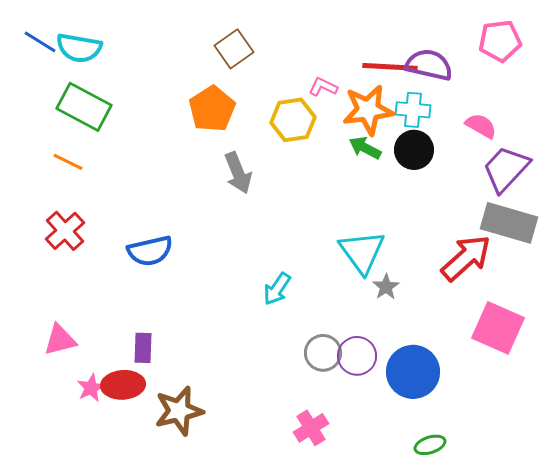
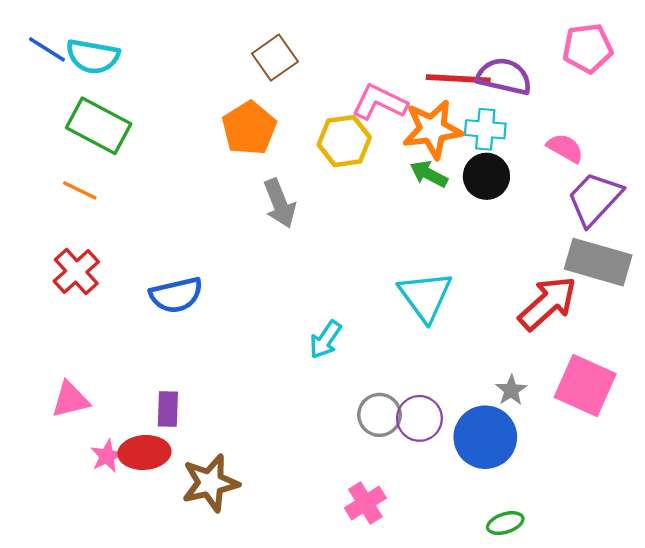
pink L-shape: (323, 87) -> (380, 102), size x1.6
gray star: (386, 287) -> (511, 390), moved

